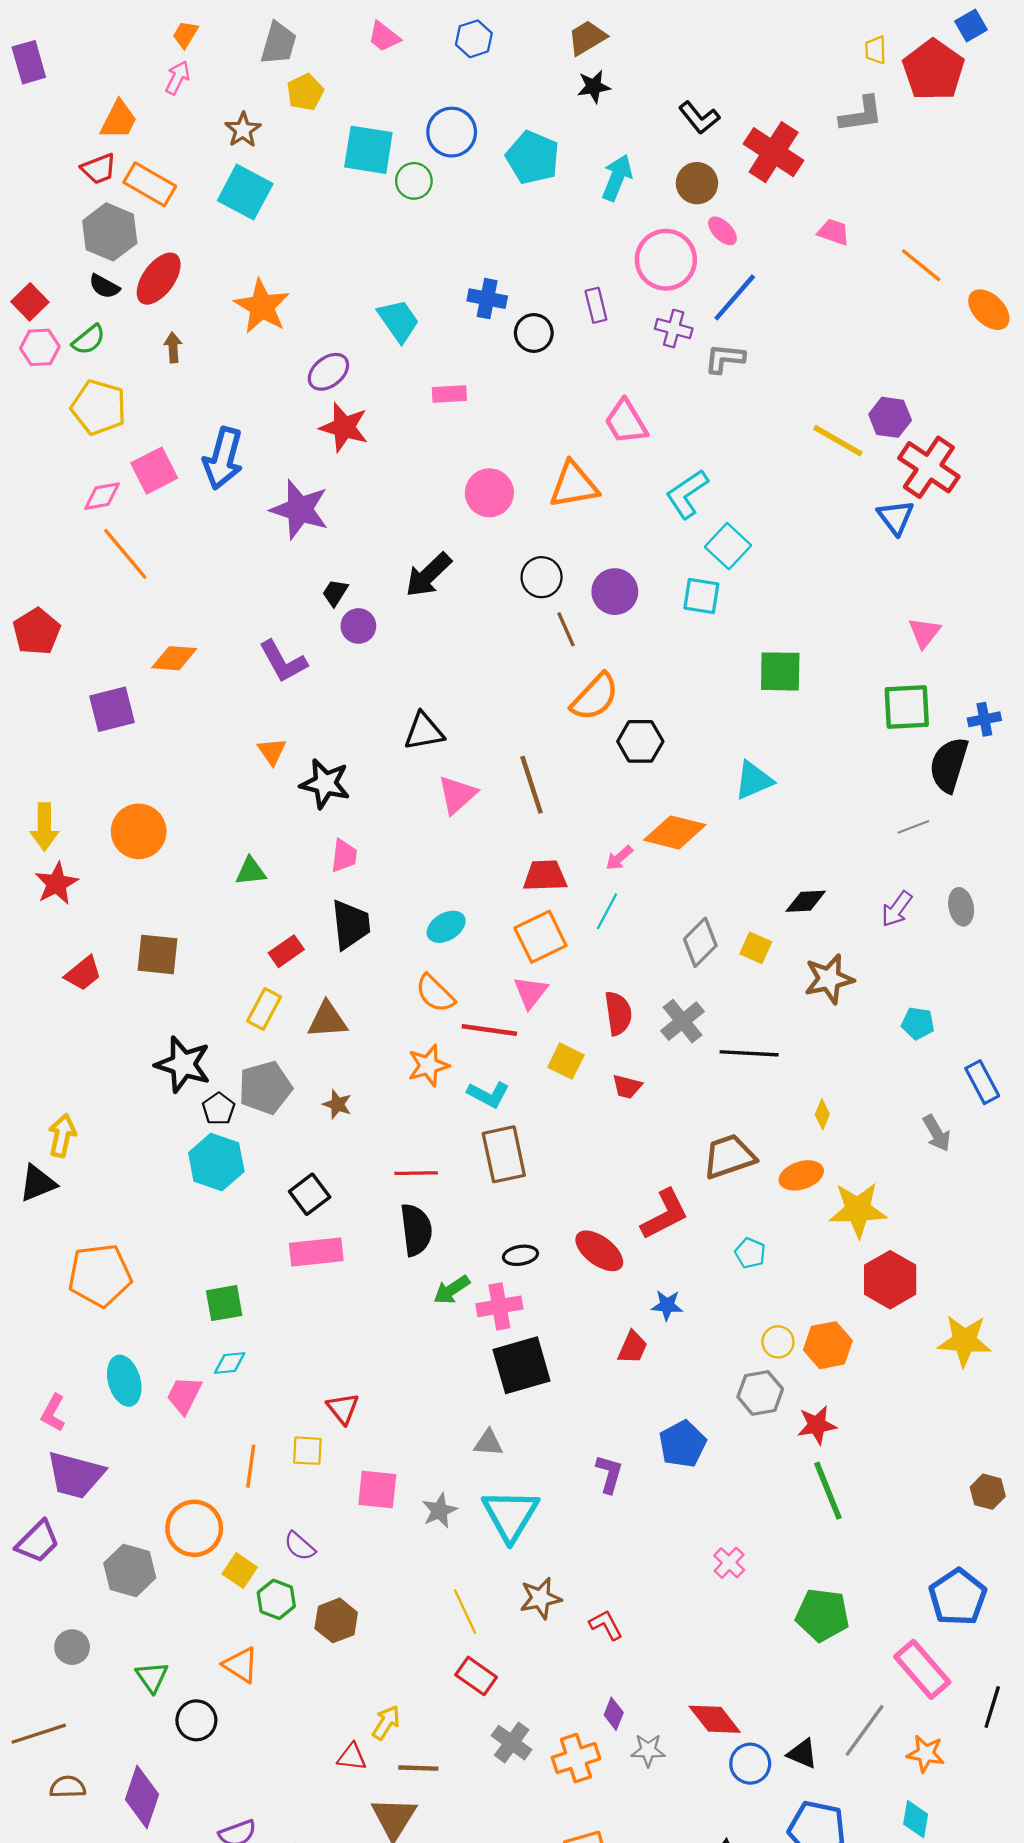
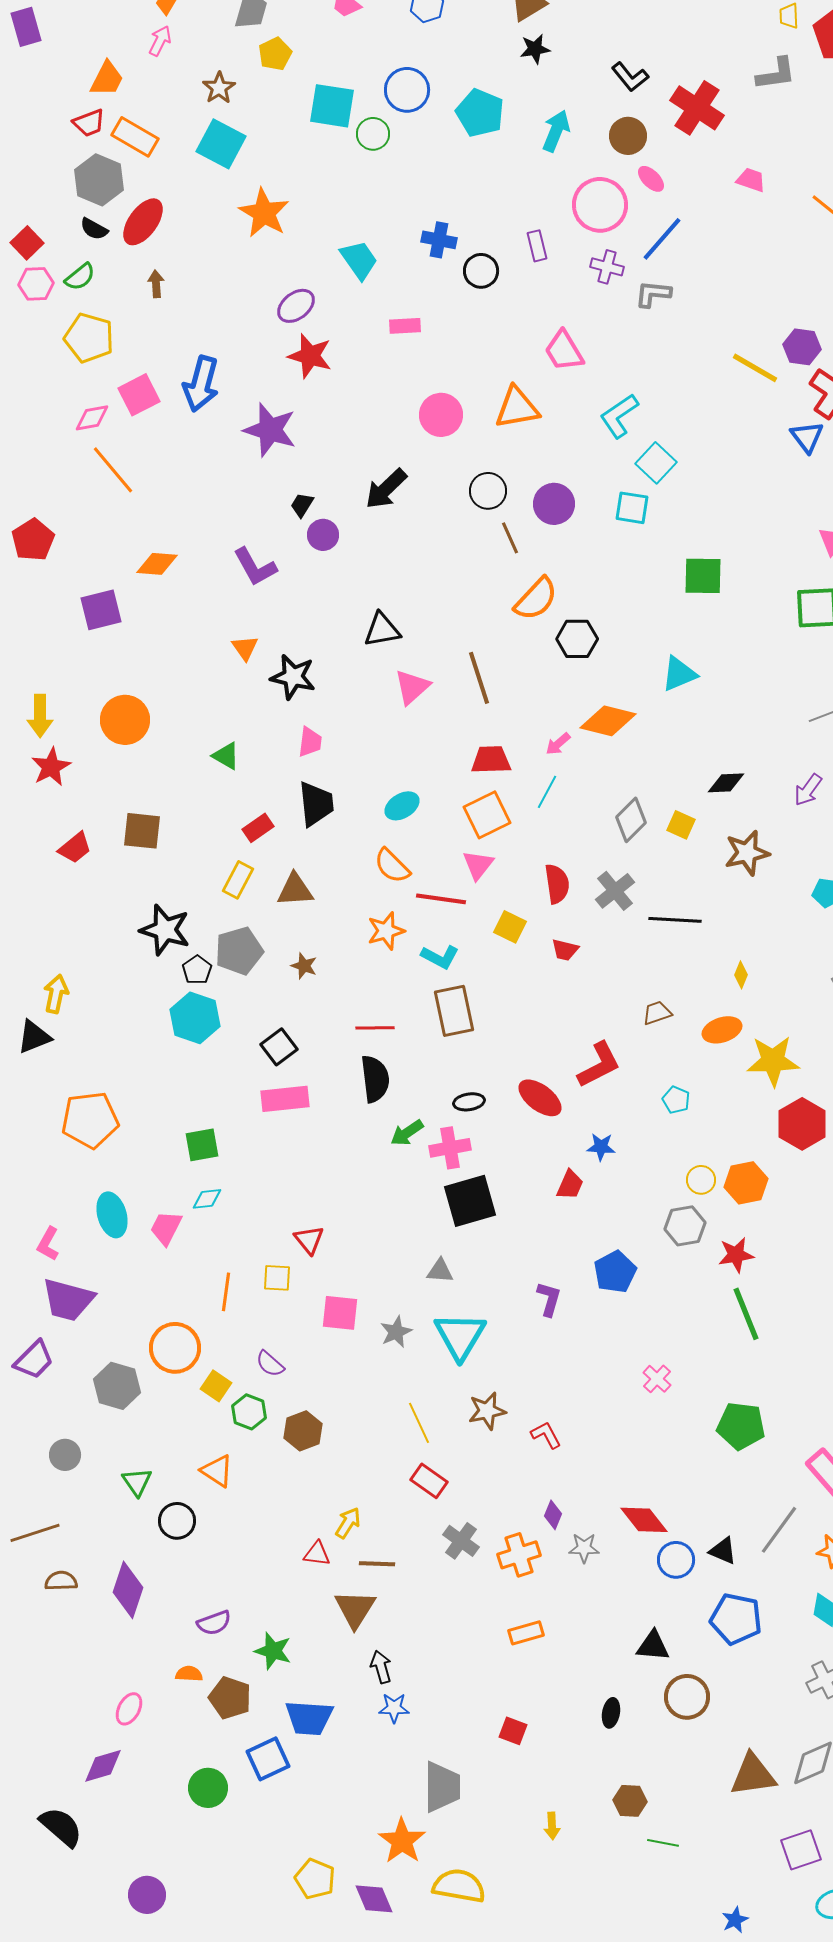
orange star: (262, 306) -> (264, 213), moved
green triangle: (251, 871) -> (226, 756), turned 36
brown trapezoid: (729, 1157) -> (657, 1013), size x0.6

